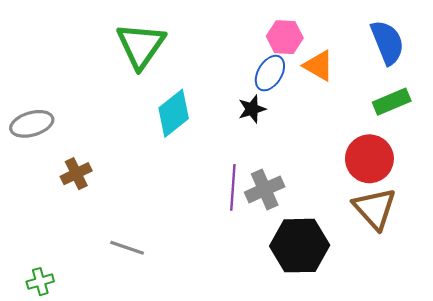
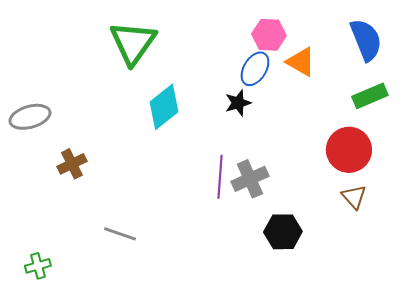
brown triangle: (375, 209) -> (354, 197), size x0.6
black hexagon: (300, 246) -> (283, 232), size x0.7

